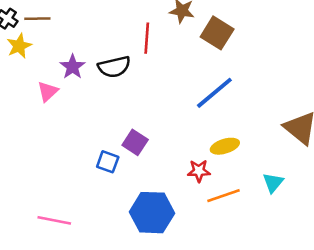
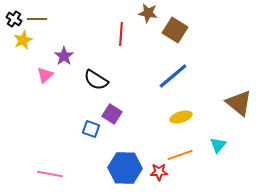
black semicircle: (114, 67) -> (96, 80), moved, turned 45
red star: (199, 171) -> (159, 172), moved

